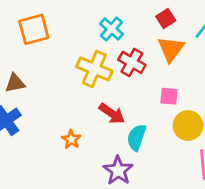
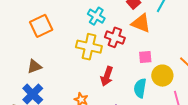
orange triangle: (171, 49) -> (141, 23), turned -35
red arrow: (112, 114) -> (107, 76), turned 84
cyan semicircle: (137, 137) -> (140, 88), moved

